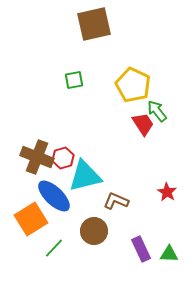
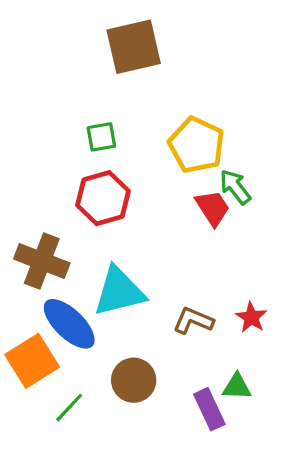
red hexagon: (63, 158) -> (103, 198), moved, size x1.5
brown L-shape: (116, 201) -> (193, 321), moved
green triangle: (169, 254) -> (237, 387), moved

